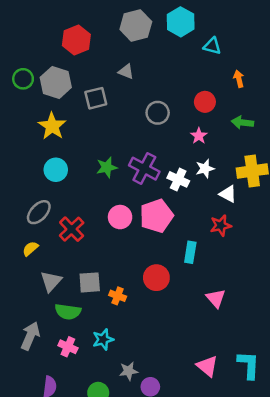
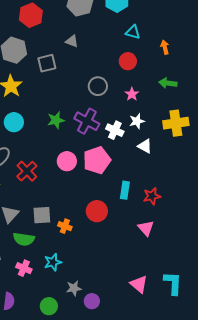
cyan triangle: (212, 46) -> (133, 32), moved
red circle: (205, 102) -> (128, 61), moved
gray circle: (158, 113) -> (98, 86), moved
white triangle: (228, 194) -> (145, 146), moved
red star: (221, 226) -> (152, 196), moved

